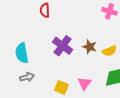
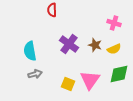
pink cross: (109, 11) -> (114, 23), moved
pink triangle: (84, 83) -> (90, 80), size x1.5

